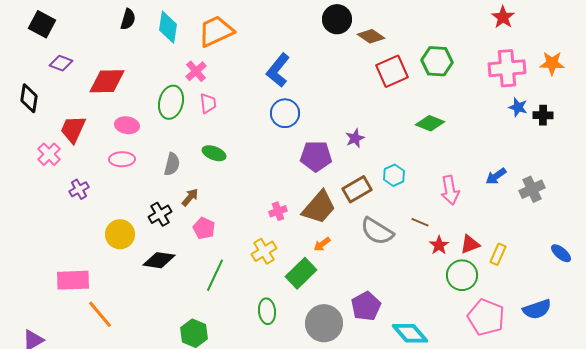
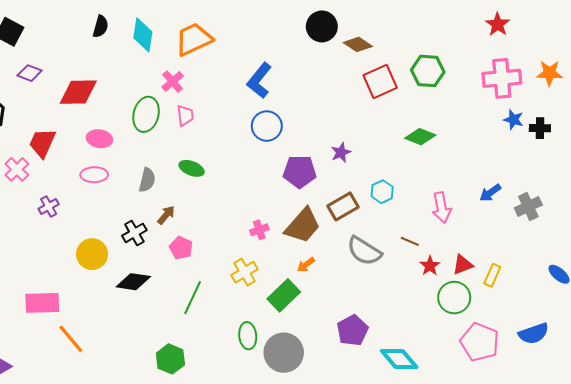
gray circle: (324, 323) -> (284, 353), moved

